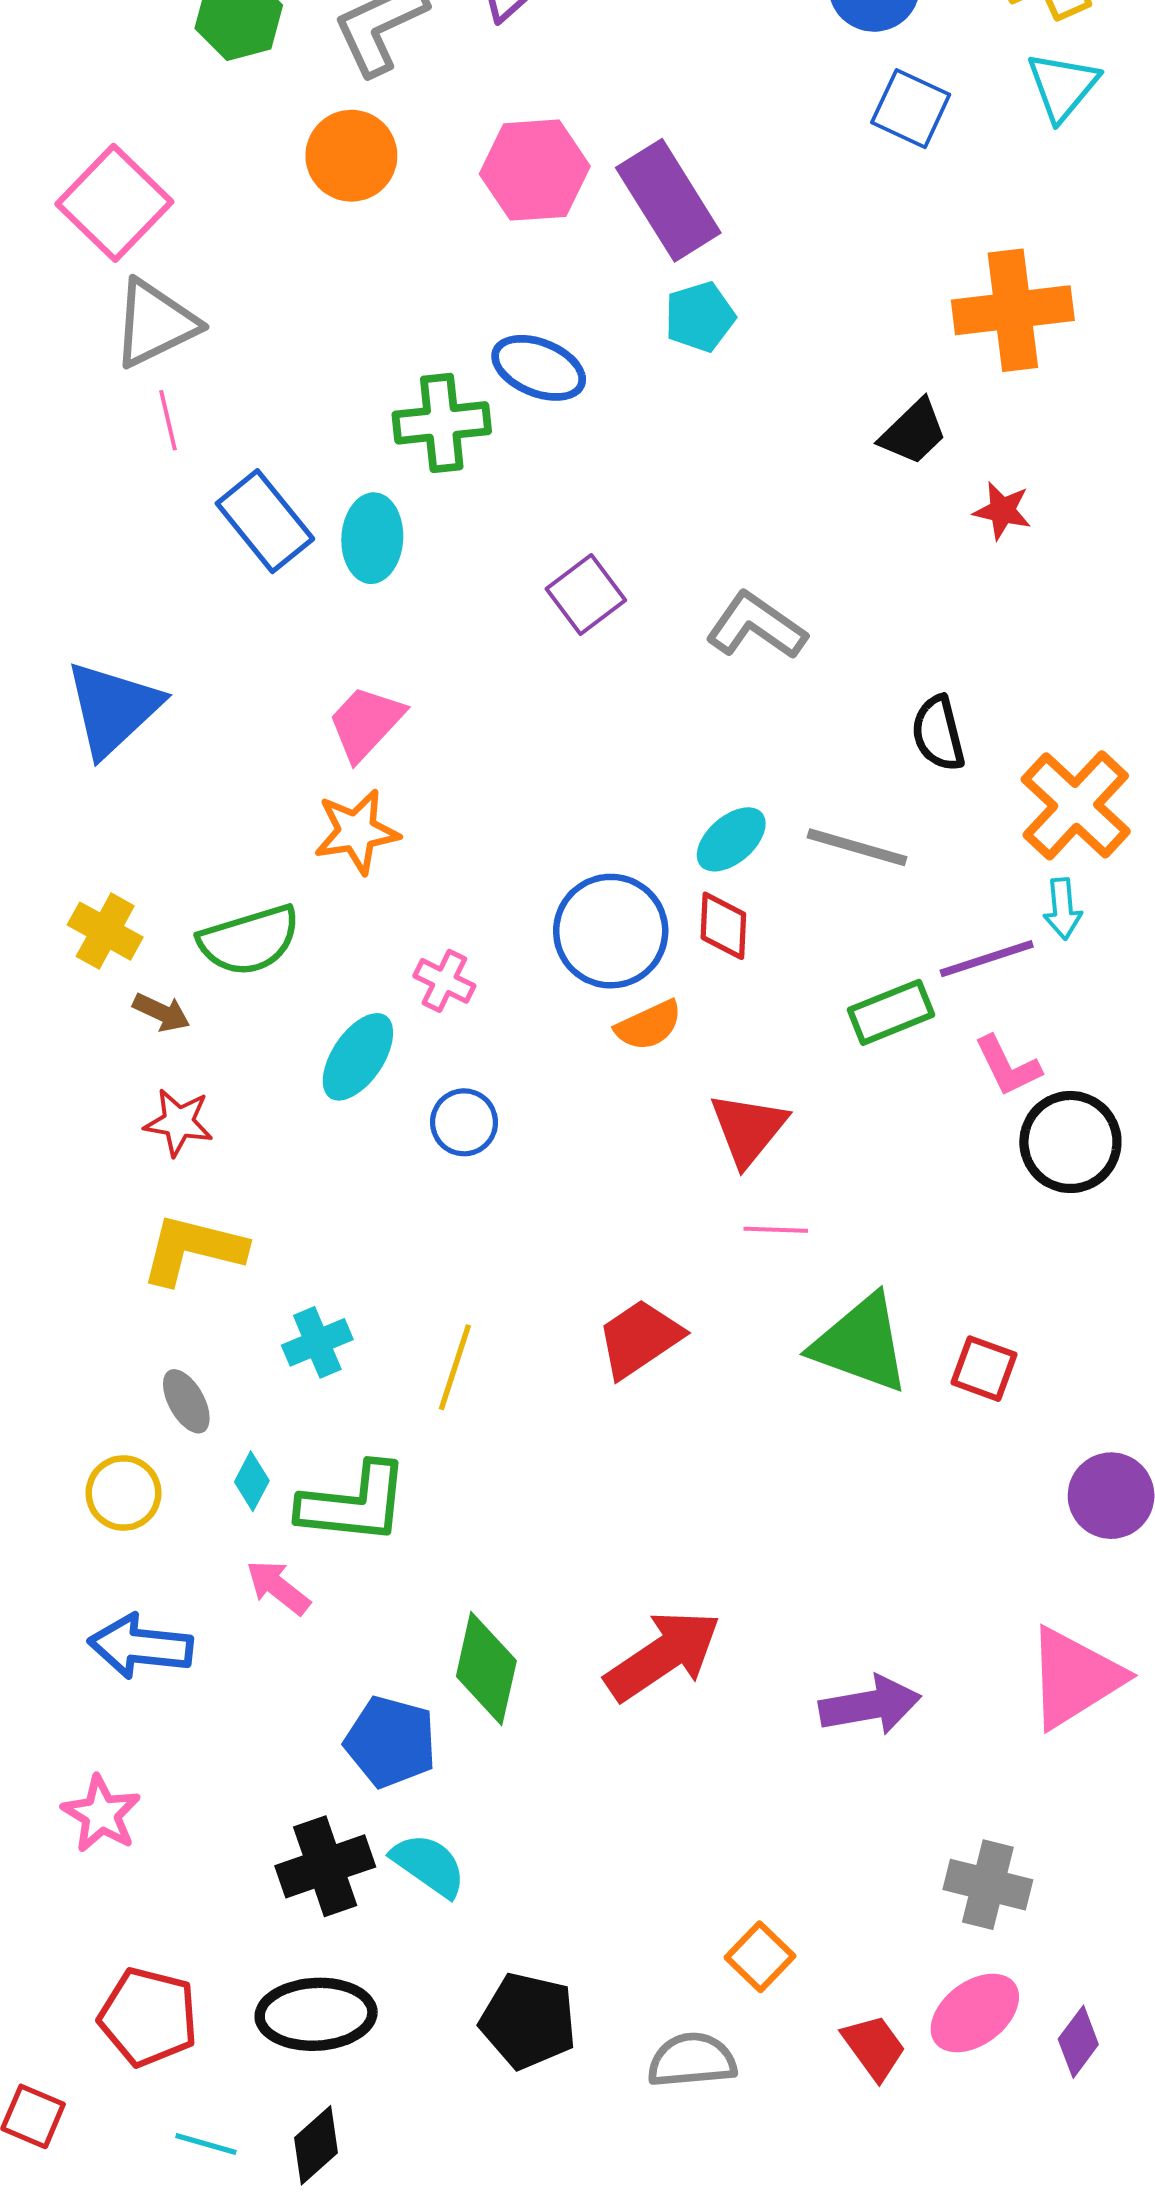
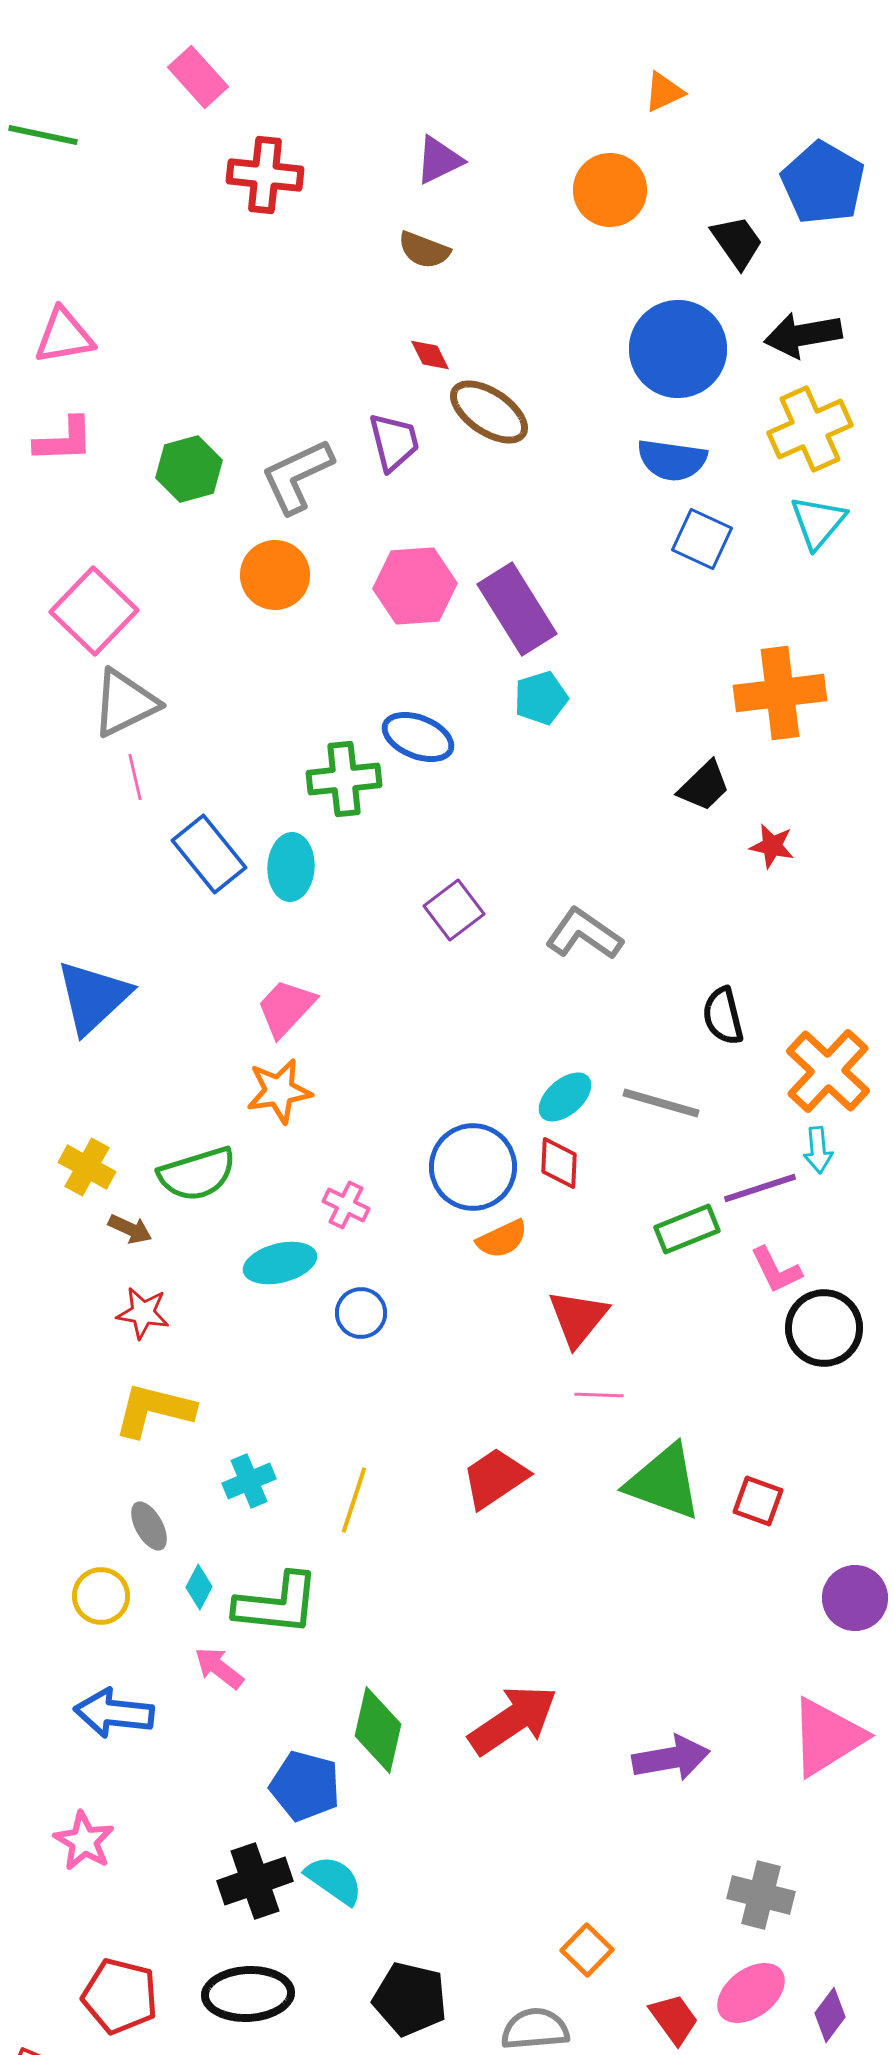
cyan ellipse: (358, 1057) -> (280, 1263), turned 42

